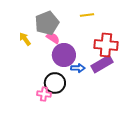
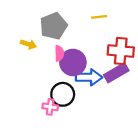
pink semicircle: (53, 38) -> (59, 53), moved, turned 56
yellow arrow: (25, 39) -> (28, 44), turned 144
blue arrow: (78, 68) -> (89, 77), size x1.6

